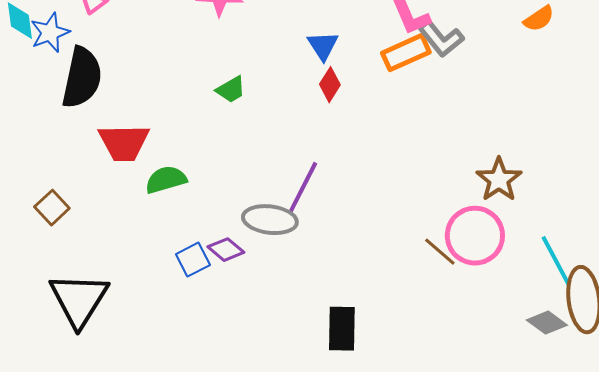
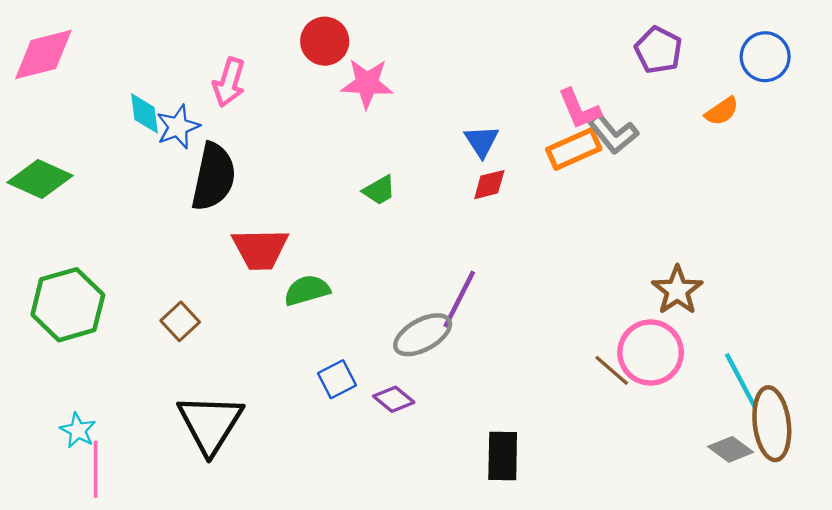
red diamond: (330, 85) -> (489, 185), turned 44
gray ellipse: (270, 220) -> (423, 335), turned -36
purple diamond: (226, 250) -> (394, 399), moved

